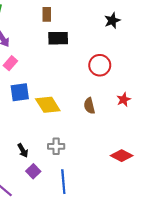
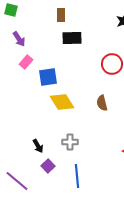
blue square: (20, 92) -> (48, 77), moved

